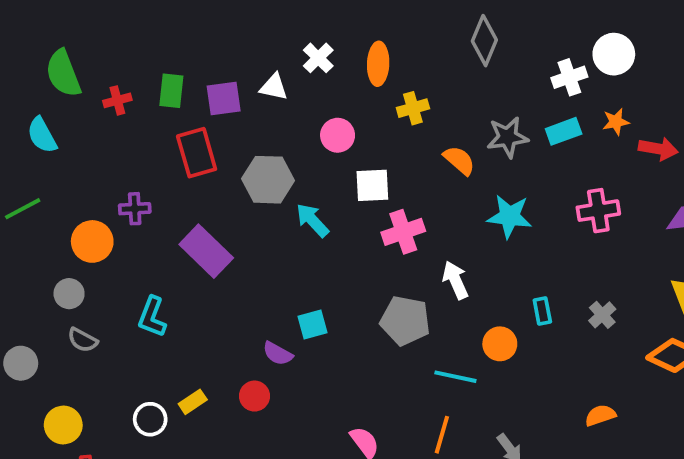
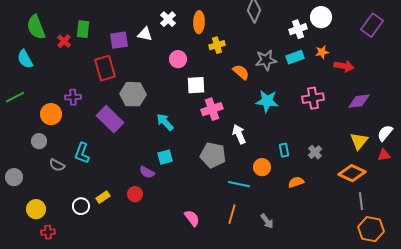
green rectangle: (171, 91) -> (83, 29), moved
red cross: (117, 100) -> (64, 41), turned -32
gray hexagon: (268, 180) -> (133, 94), moved
cyan arrow: (312, 220) -> (165, 122), moved
gray semicircle: (83, 340) -> (57, 165), moved
orange semicircle: (600, 415) -> (296, 182), moved

